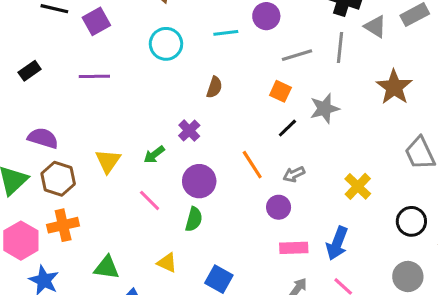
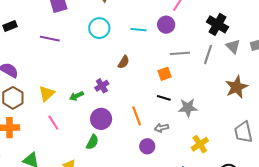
orange square: (280, 91) -> (165, 74), turned 32
gray star: (324, 109) -> (188, 108), moved
black line: (287, 128) -> (164, 98), turned 48
pink line: (150, 200) -> (53, 123), moved

